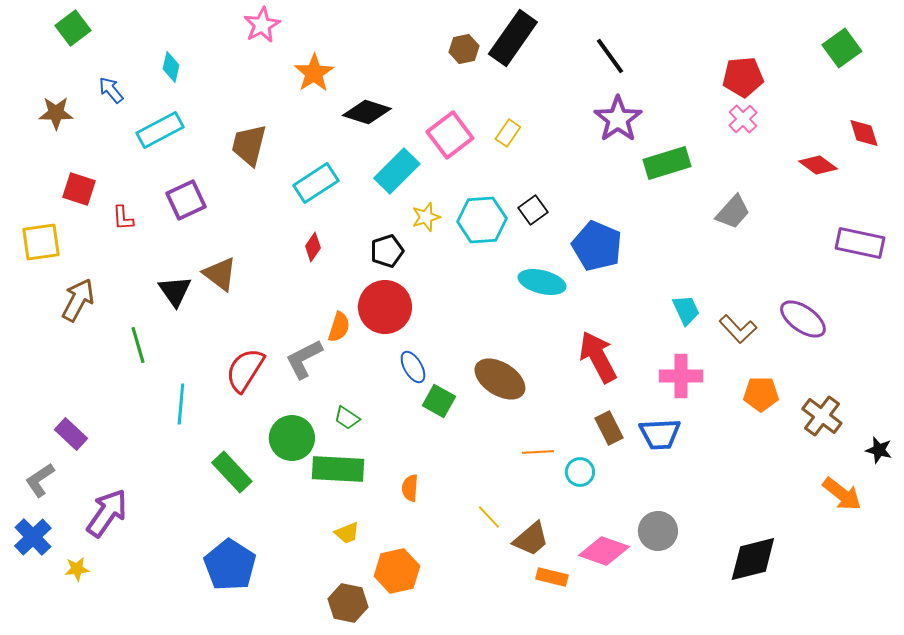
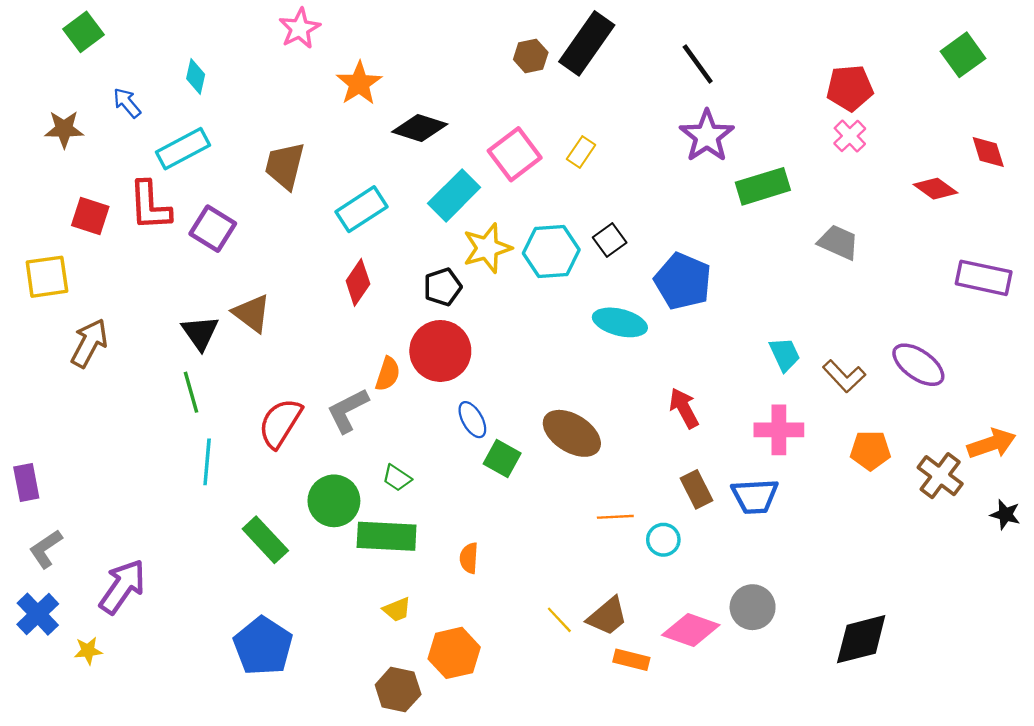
purple square: (186, 200) -> (213, 229), turned -33
gray trapezoid: (733, 212) -> (838, 242), turned -108
yellow star: (426, 217) -> (487, 248), size x1.5
red L-shape: (123, 218) -> (150, 206), moved, size x1.8
red diamond: (313, 247) -> (358, 282), size x1.4
green line: (138, 345) -> (191, 392), moved
red arrow: (598, 357) -> (684, 408), size x0.7
purple rectangle: (71, 434) -> (26, 483), moved, turned 36
orange arrow: (842, 494) -> (992, 444), moved, turned -57
yellow line: (489, 517) -> (559, 620), moved

